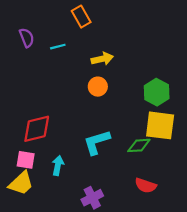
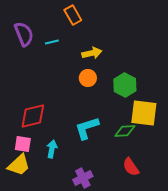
purple semicircle: (27, 38) -> (24, 34), size x1.4
green hexagon: (157, 92) -> (125, 85), moved
red semicircle: (146, 185) -> (131, 167), turned 36

